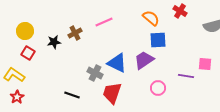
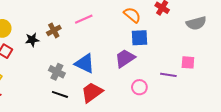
blue triangle: (117, 63) -> (85, 63), moved
gray cross: (95, 73) -> (57, 72), moved
red trapezoid: (112, 93) -> (92, 92), turned 35
black line: (72, 95) -> (60, 94), moved

